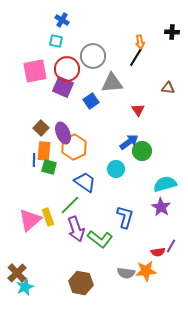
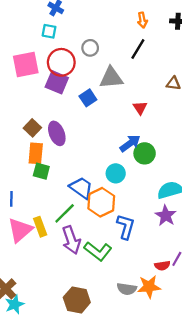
orange arrow: (140, 42) -> (142, 20), moved
gray circle: (93, 56) -> (90, 48), size x0.6
orange hexagon: (74, 147) -> (101, 202), moved
blue line: (34, 160) -> (11, 199), moved

